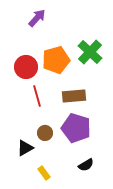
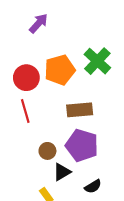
red line: (37, 96) -> (25, 111), moved
black triangle: (25, 148) -> (62, 172), moved

